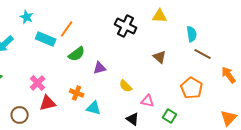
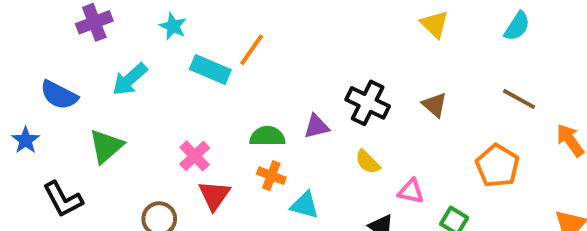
yellow triangle: (160, 16) -> (434, 24), turned 42
black cross: (126, 26) -> (368, 103), moved
cyan semicircle: (192, 34) -> (517, 26), moved, turned 42
green semicircle: (77, 54) -> (267, 136), moved, turned -144
red triangle: (48, 103) -> (214, 195), turned -42

